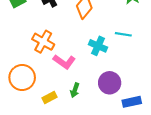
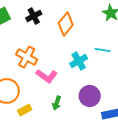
cyan cross: (98, 46) -> (79, 61), turned 36
yellow rectangle: (50, 98) -> (25, 110), moved

